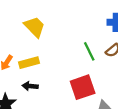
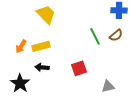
red square: (83, 87) -> (79, 68), moved, size x0.7

